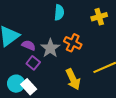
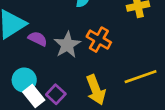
purple square: (33, 63) -> (56, 94), moved
cyan circle: (16, 84) -> (24, 80), moved

